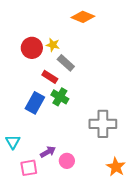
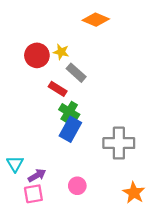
blue rectangle: (35, 103) -> (70, 129), moved
purple arrow: (48, 152) -> (37, 175), moved

